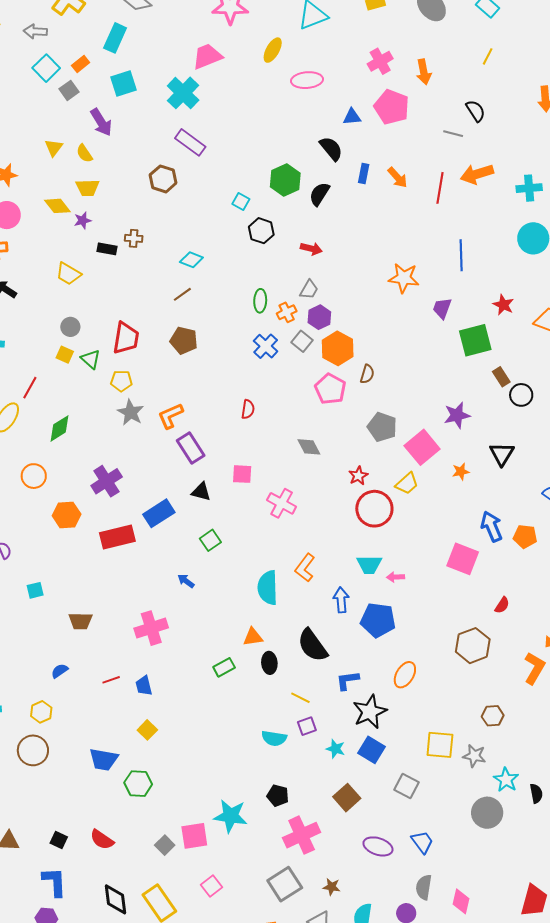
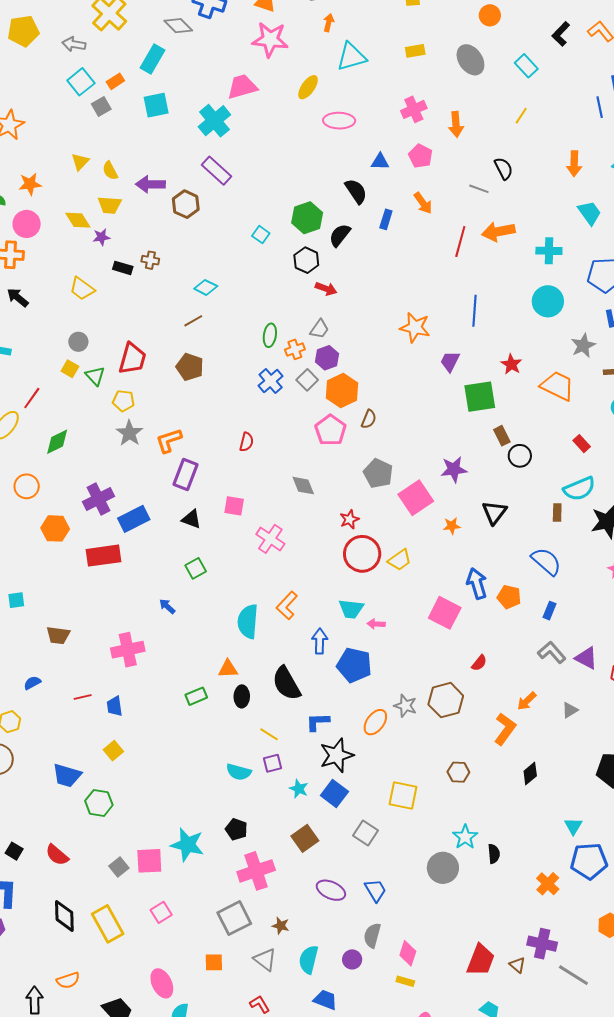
pink pentagon: (392, 107) -> (420, 156), size x0.7
purple arrow: (101, 122) -> (150, 184), moved, turned 116
orange arrow: (398, 177) -> (423, 203), moved
black hexagon: (261, 231) -> (306, 260), moved
purple rectangle: (191, 448) -> (186, 475), turned 48
yellow trapezoid: (407, 484) -> (400, 560), moved
blue rectangle: (159, 513) -> (134, 519), moved
gray star: (474, 756) -> (405, 706), moved

